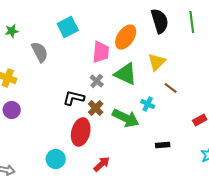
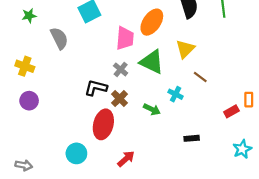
green arrow: (126, 118) -> (152, 109), size x0.6

